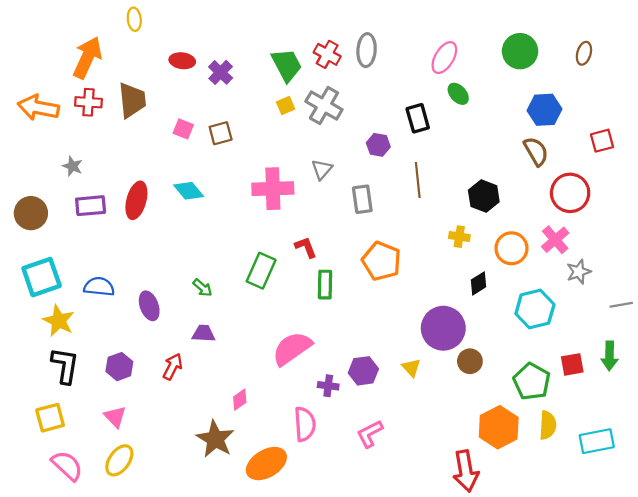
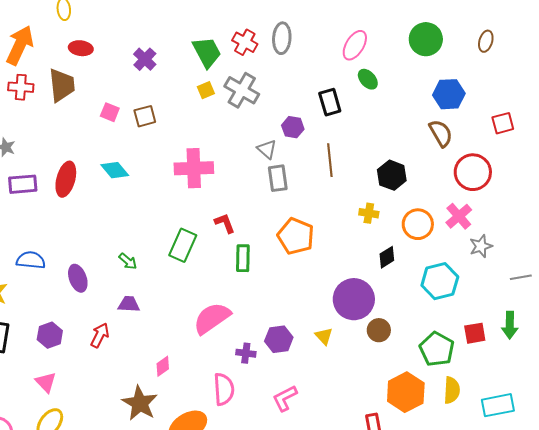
red ellipse: (182, 61) -> (81, 48), moved
gray triangle: (322, 169) -> (267, 149), moved, turned -30

